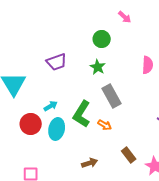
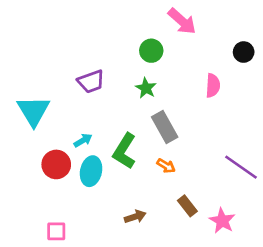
pink arrow: (125, 17) -> (182, 21), size x1.6
orange arrow: (105, 125) -> (166, 166), moved

